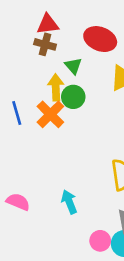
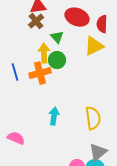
brown cross: (45, 44) -> (36, 21), turned 35
orange cross: (50, 114) -> (40, 73), turned 30
cyan arrow: (69, 202) -> (54, 116), moved, turned 30

